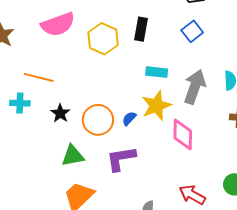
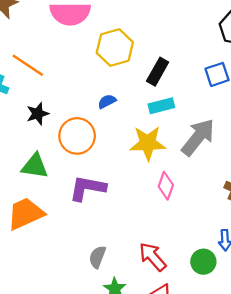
black rectangle: (141, 29) -> (158, 72), moved
cyan rectangle: (157, 72) -> (161, 106), turned -40
blue semicircle: (129, 118) -> (107, 101), moved
pink diamond: (183, 135) -> (166, 186), size x0.7

